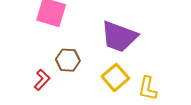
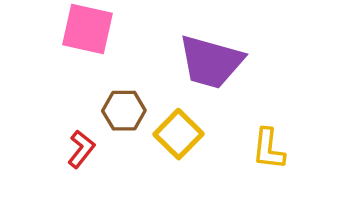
yellow square: (115, 77) -> (179, 134), moved

